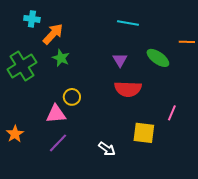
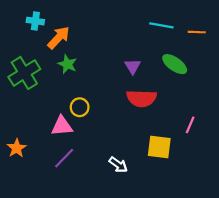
cyan line: (128, 23) -> (161, 25), moved
orange line: (187, 42) -> (197, 32), moved

